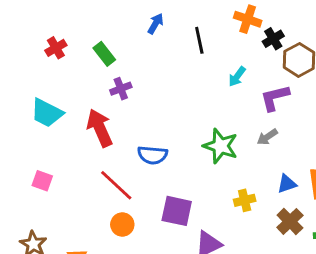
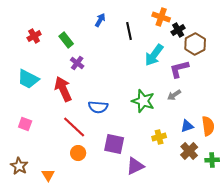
cyan arrow: (237, 77) -> (154, 55), size x1.6
purple cross: (121, 89) -> (77, 63), turned -32

